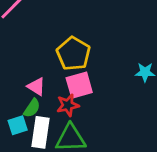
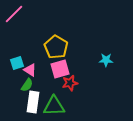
red star: (68, 105) -> (70, 83), moved
cyan square: (18, 125) -> (17, 63), moved

